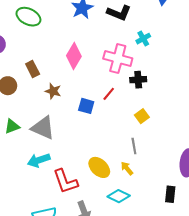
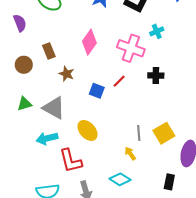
black cross: (138, 80) -> (156, 76), moved
yellow square: (142, 116) -> (164, 133), moved, size x1.5
yellow ellipse: (99, 167) -> (87, 130), moved

